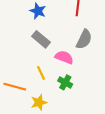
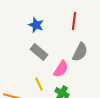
pink semicircle: (64, 57) -> (61, 69), turned 102

